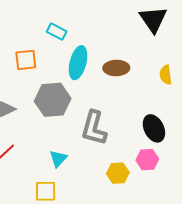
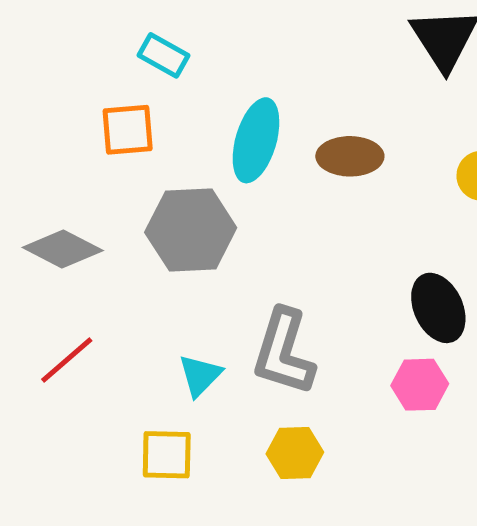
cyan rectangle: (57, 32) -> (164, 55), moved
gray L-shape: (94, 128) -> (284, 352), moved
yellow hexagon: (118, 173) -> (295, 453), moved

